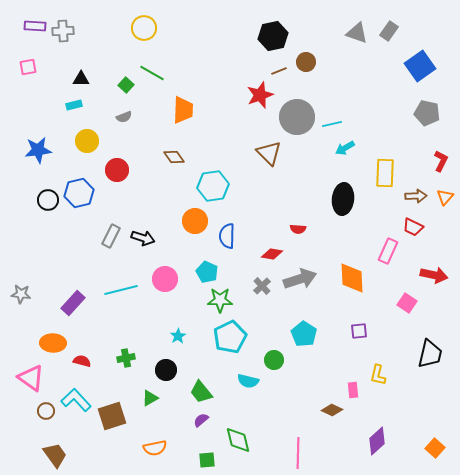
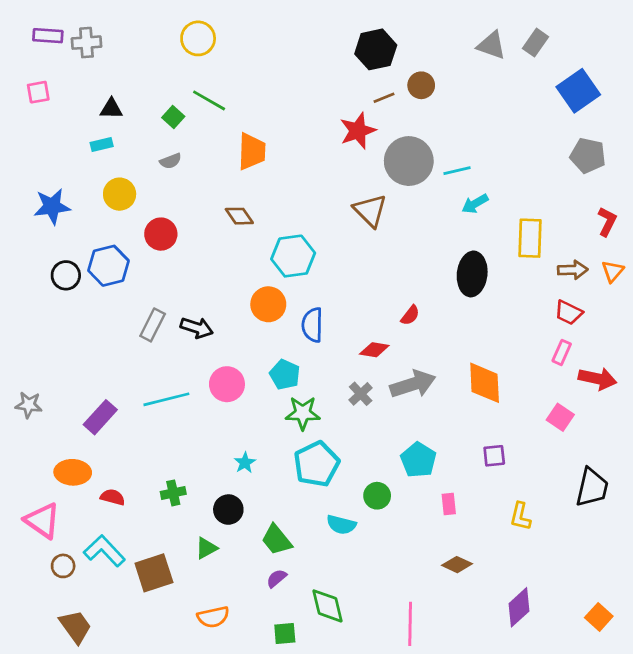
red semicircle: (298, 229) -> (410, 315), turned -56
pink rectangle: (388, 251) -> (562, 352), moved, size x0.7
pink rectangle: (353, 390) -> (449, 504), moved

